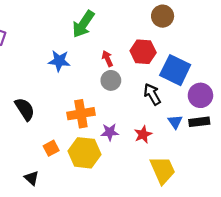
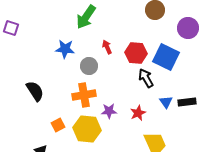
red hexagon: (143, 52) -> (136, 53), moved
gray circle: (111, 80) -> (89, 66), moved
purple circle: (200, 95) -> (188, 28), moved

